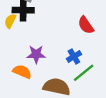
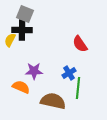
green line: (84, 73) -> (78, 88), turned -45

